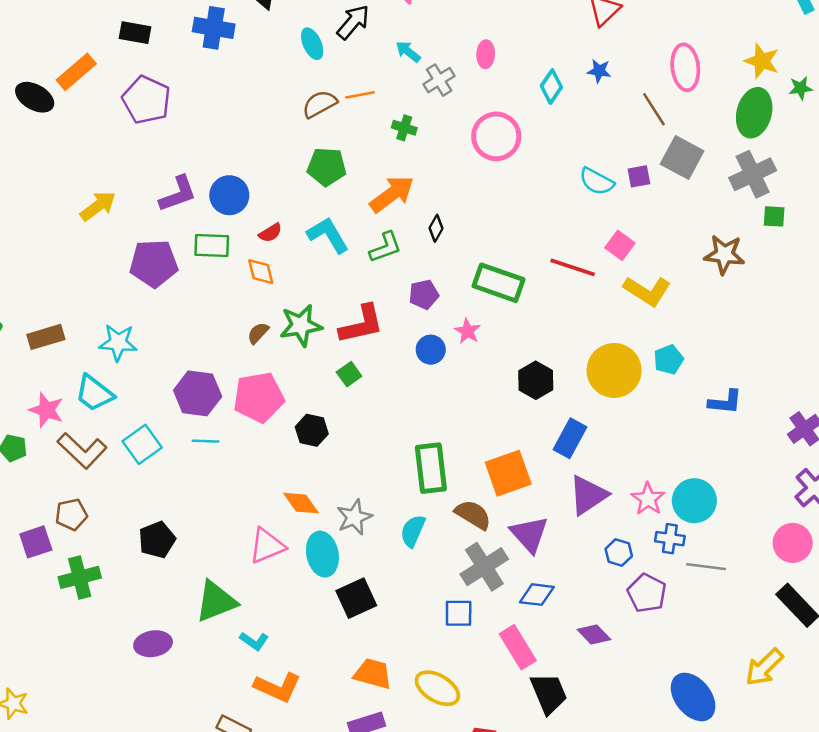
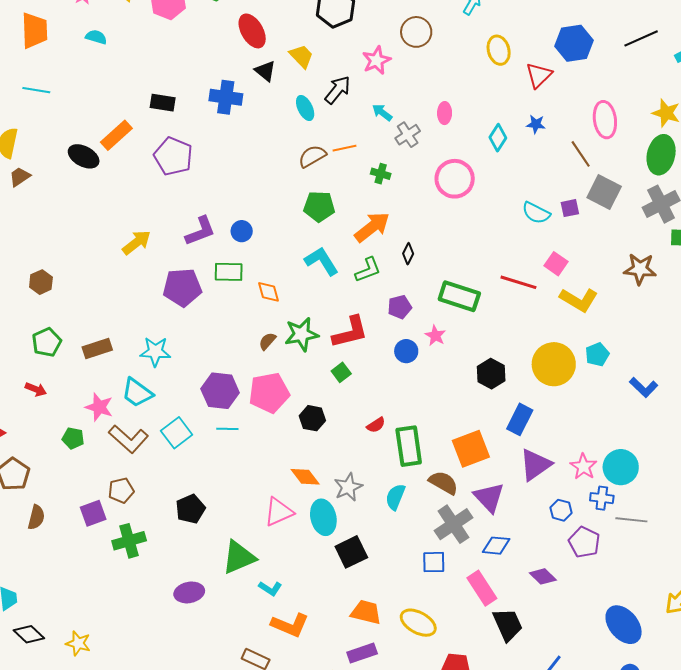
blue circle: (229, 195) -> (242, 231), size x0.7
red semicircle: (270, 233) -> (376, 425), moved
blue L-shape: (725, 402) -> (644, 387), turned 40

